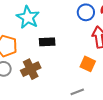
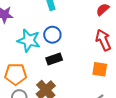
blue circle: (86, 12) -> (52, 35), moved

